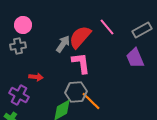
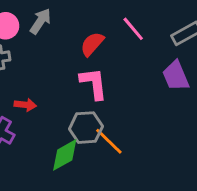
red semicircle: (80, 37) -> (92, 44), size x0.7
gray arrow: (63, 44) -> (40, 21), moved

